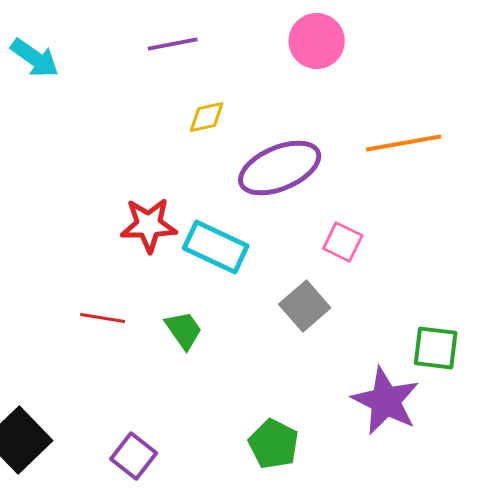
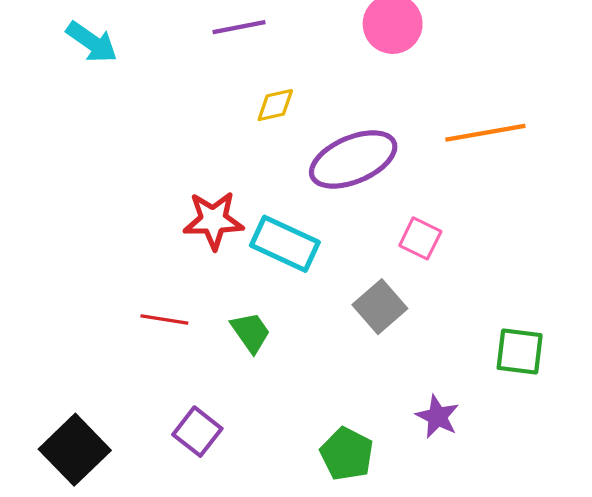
purple star: (386, 401) -> (437, 417), moved, size x0.6
purple square: (134, 456) -> (197, 432), moved

